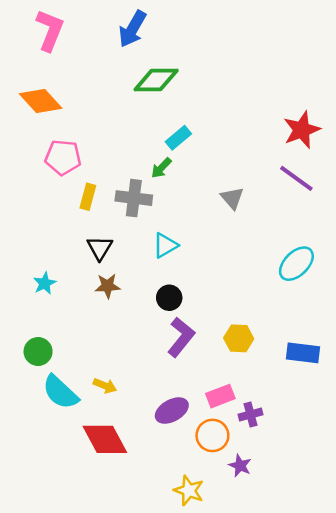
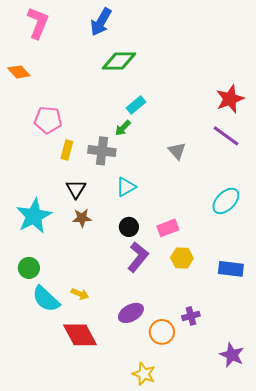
orange diamond: (41, 101) -> (19, 72), moved, size x0.7
cyan star: (45, 283) -> (34, 216), size x2.0
pink rectangle: (220, 396) -> (168, 228), moved
purple star: (240, 466) -> (232, 355), moved, size x1.4

